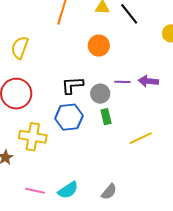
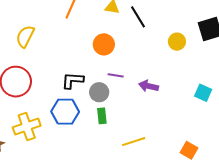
purple line: (122, 82) -> (116, 75), moved
yellow cross: (33, 137) -> (27, 126), turned -36

